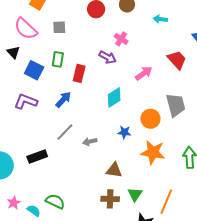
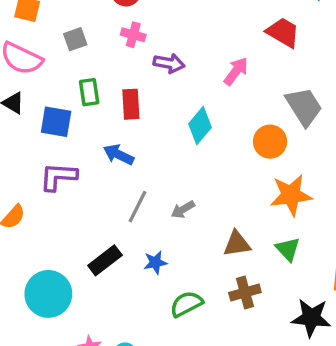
pink cross: (121, 39) -> (133, 35), moved
blue arrow: (63, 100) -> (119, 155), turned -90
blue star: (124, 132) -> (155, 262), moved
green triangle: (135, 194) -> (288, 249), moved
green semicircle: (55, 201) -> (186, 304), moved, turned -36

